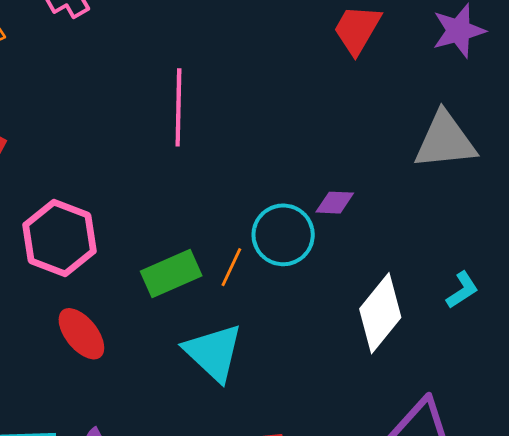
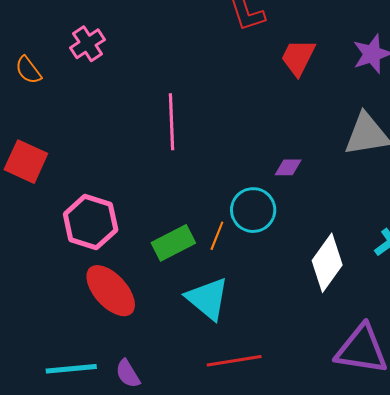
purple diamond: (335, 203) -> (288, 167), moved
red ellipse: (81, 334) -> (111, 291), size x1.4

